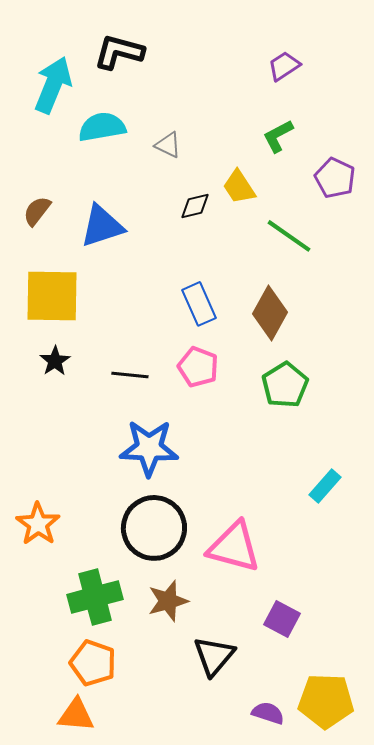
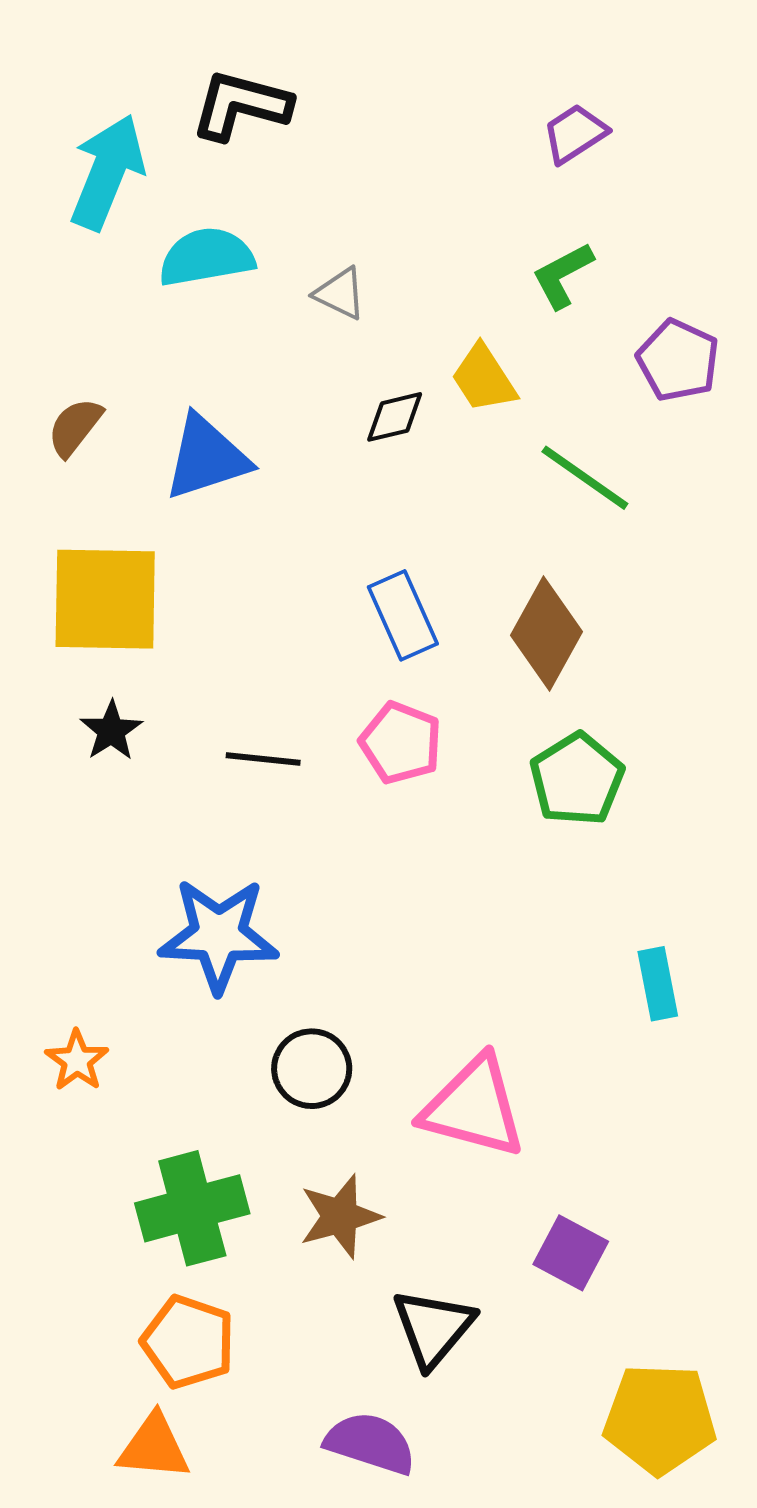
blue star: (149, 448) -> (219, 935), moved
cyan rectangle: (325, 486) -> (658, 984), turned -52
orange star: (38, 524) -> (77, 1061), size x0.7
black circle: (154, 528) -> (312, 1069), size x0.6
purple semicircle: (268, 713) -> (370, 1443), moved, size x1.4

